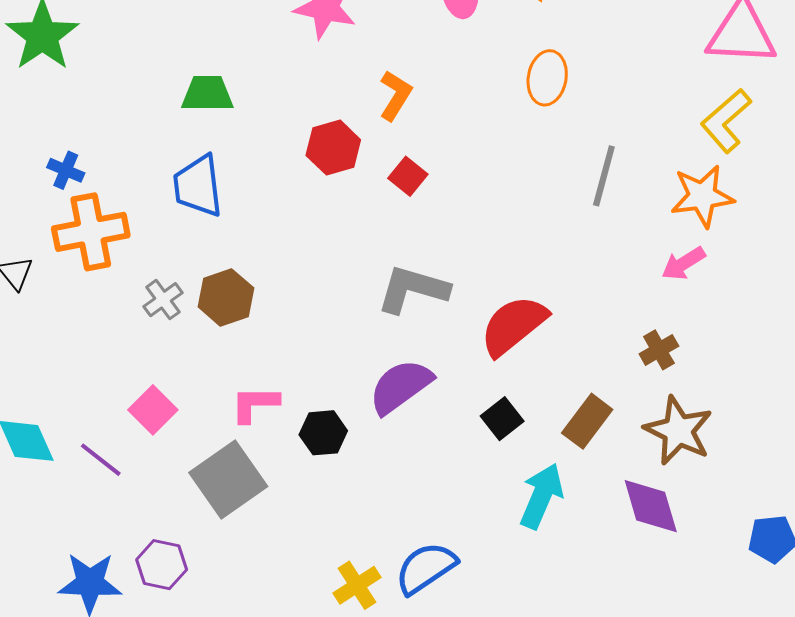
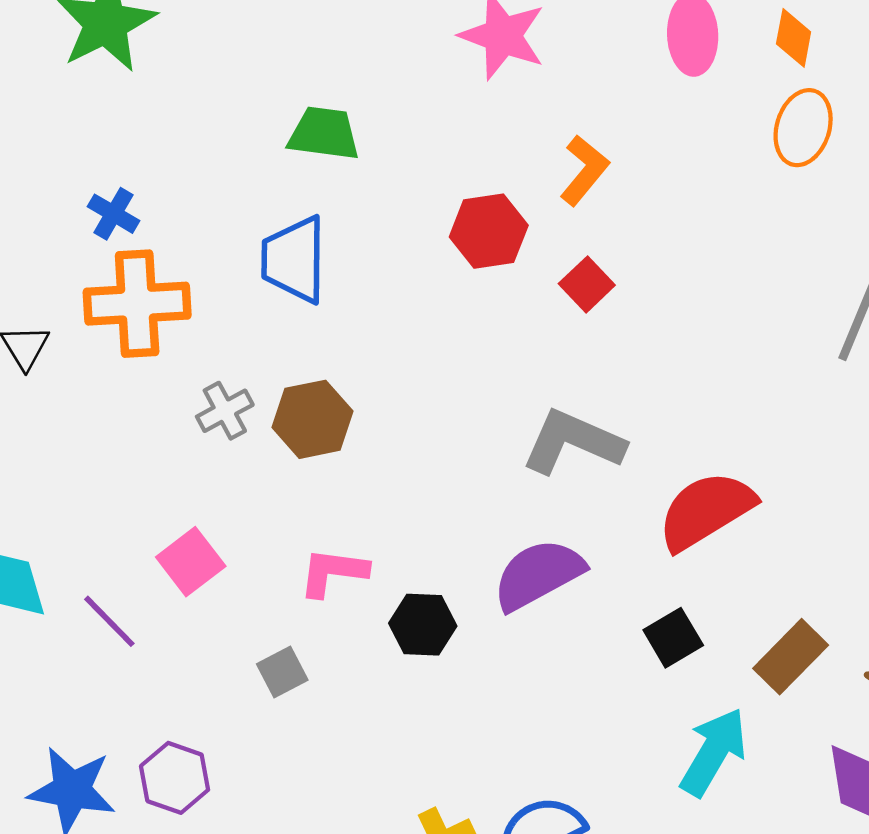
orange ellipse: (547, 78) -> (803, 128), moved
gray square: (228, 479) -> (282, 672), size x0.5

